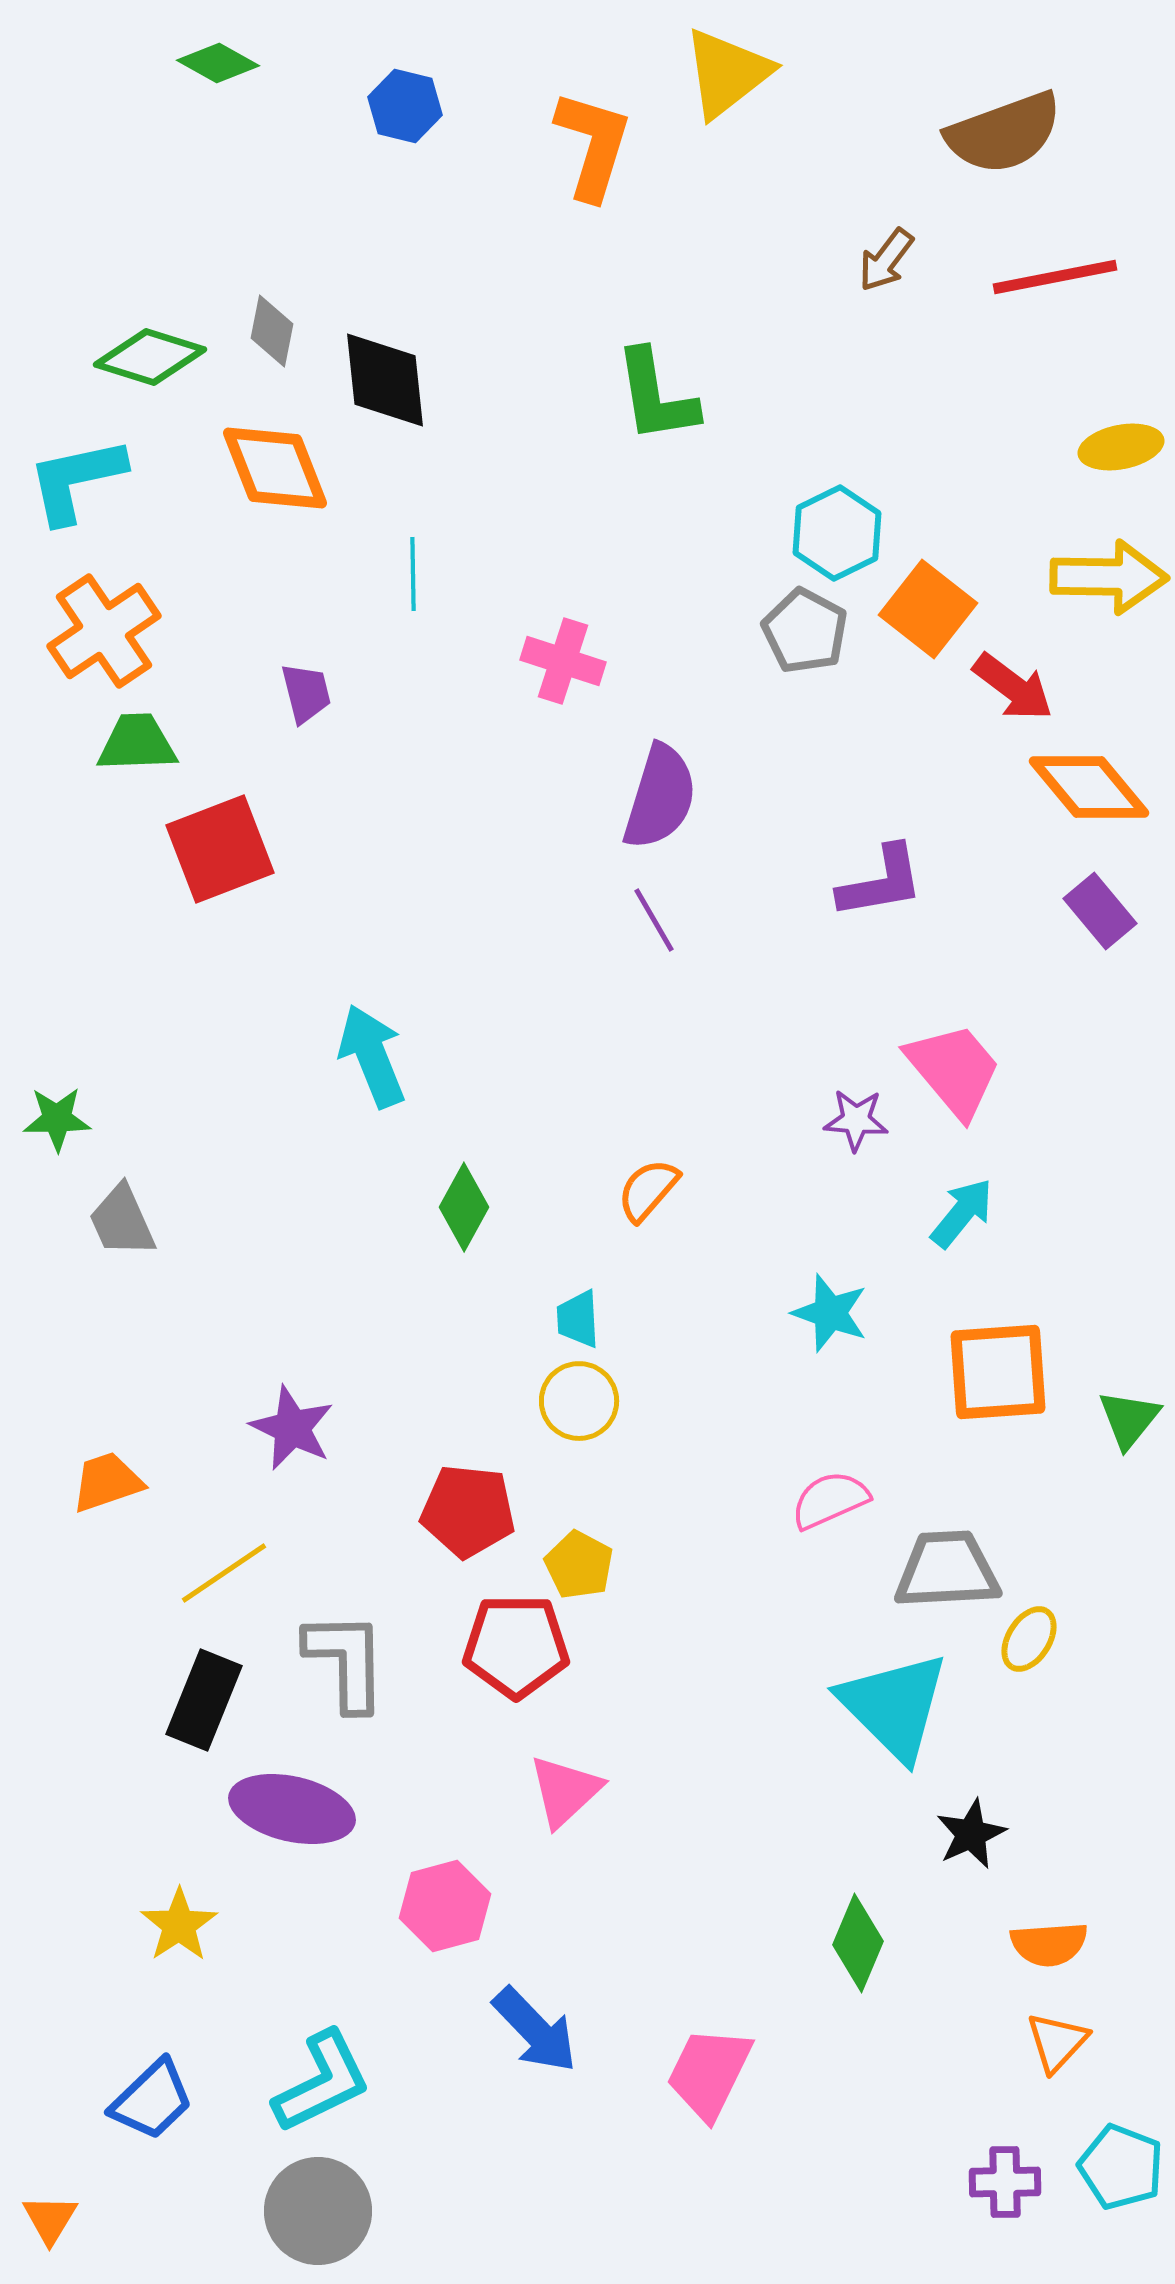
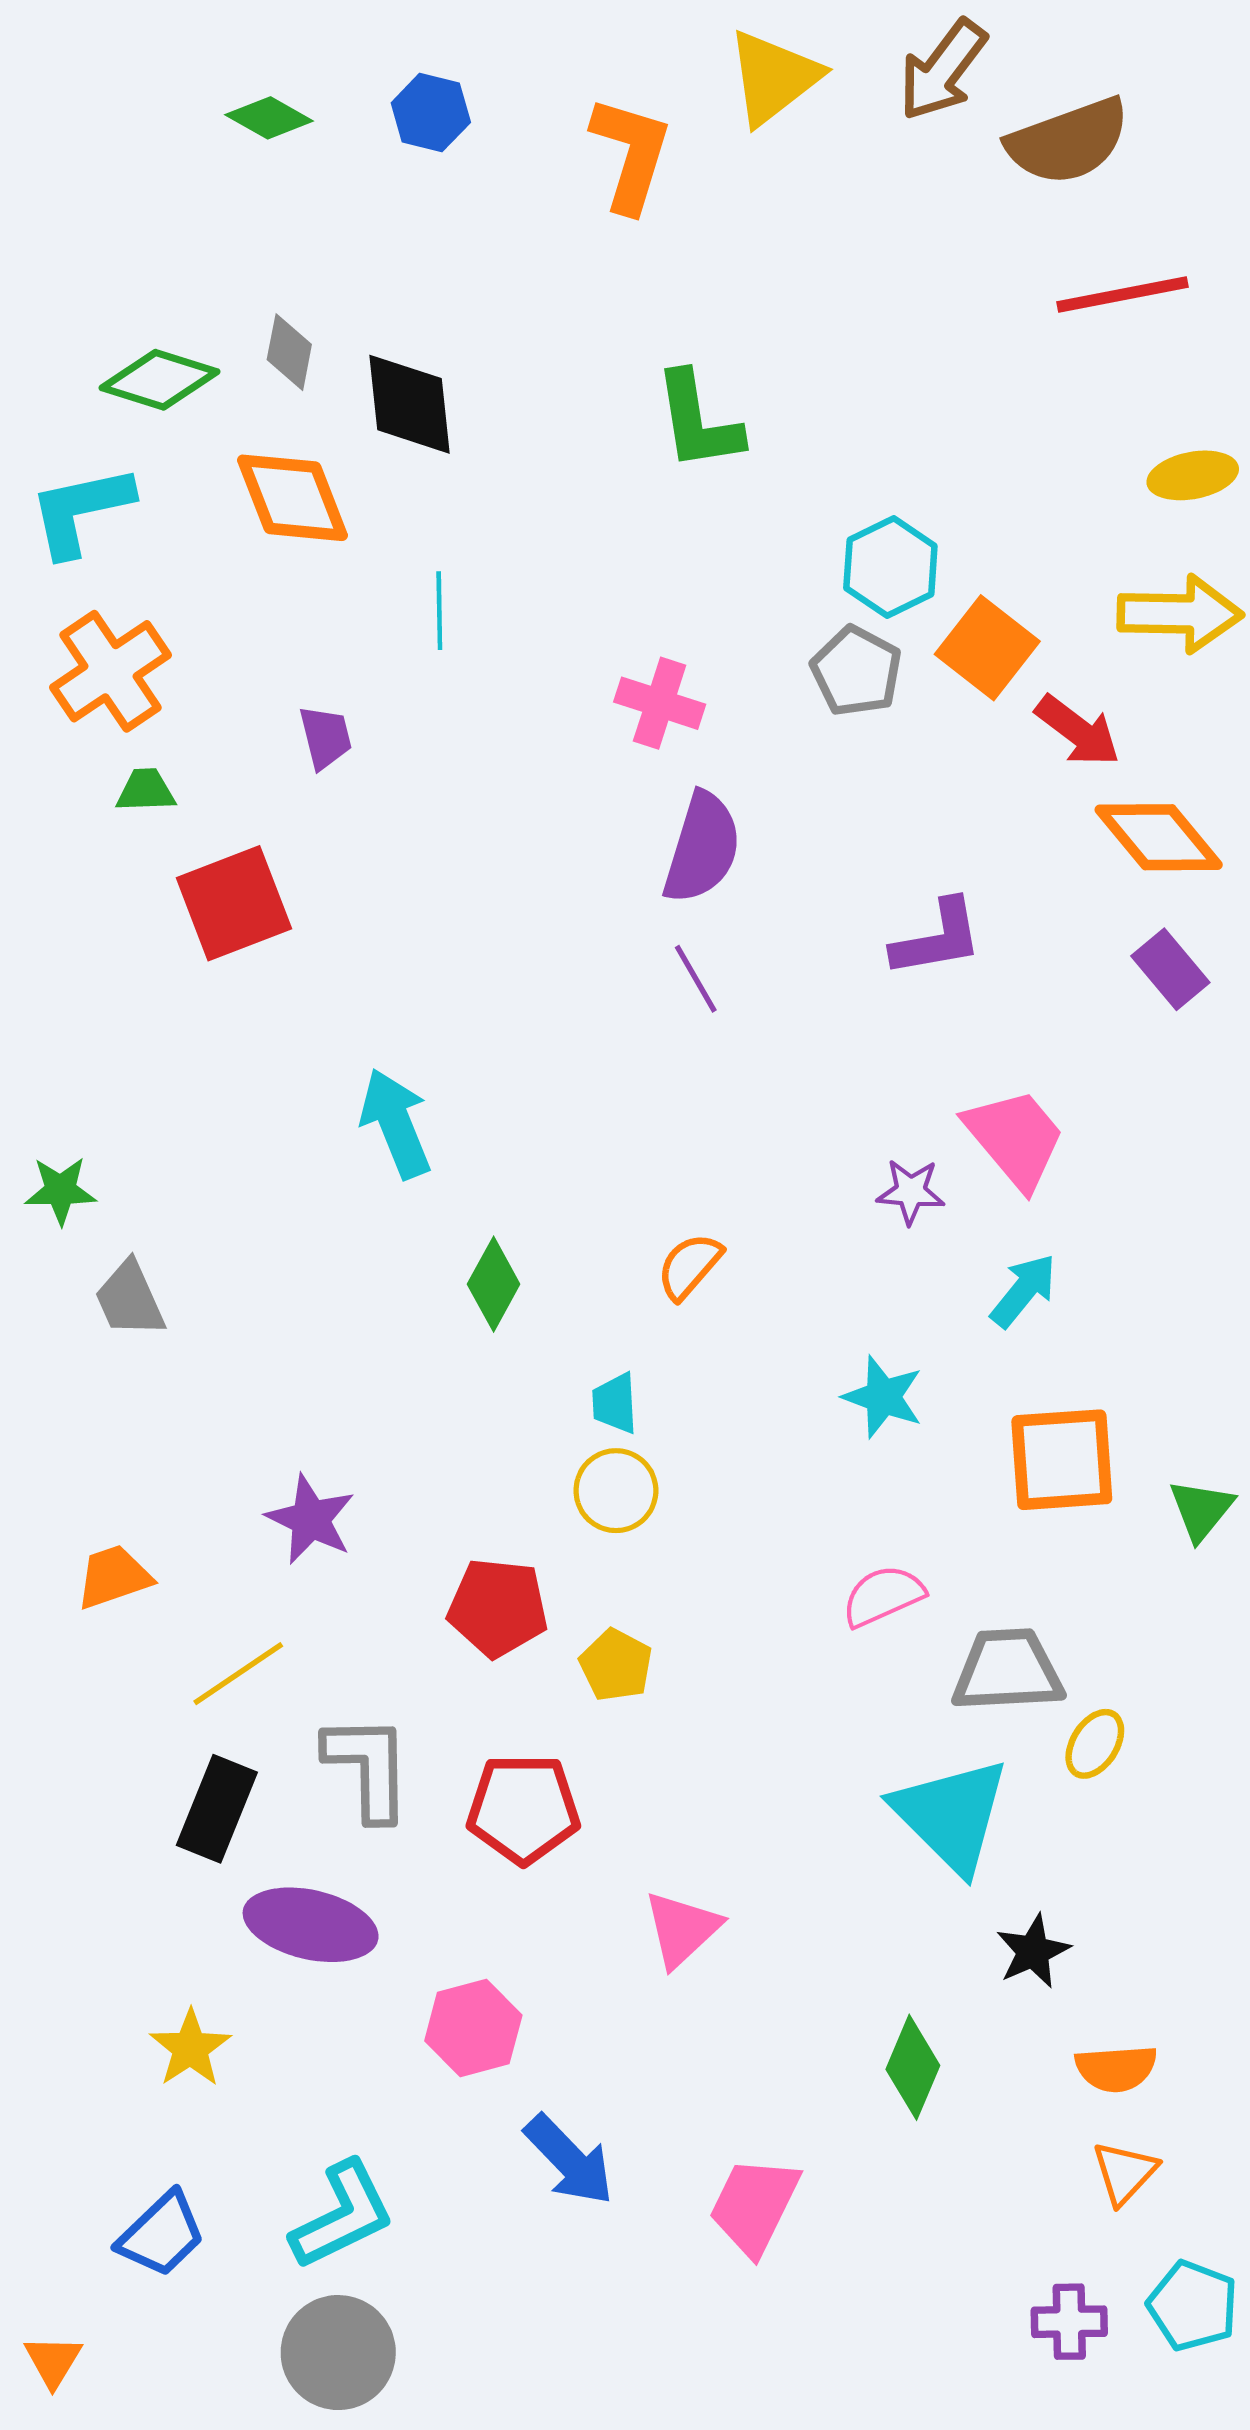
green diamond: (218, 63) -> (269, 118), moved
brown arrow: (886, 260) -> (943, 70), moved, size x1.5
pink cross: (563, 661) -> (660, 703), moved
green trapezoid: (137, 743) -> (146, 790), size x0.7
red pentagon: (516, 1646) -> (523, 1809), moved
pink triangle: (565, 1791) -> (682, 1929), moved

